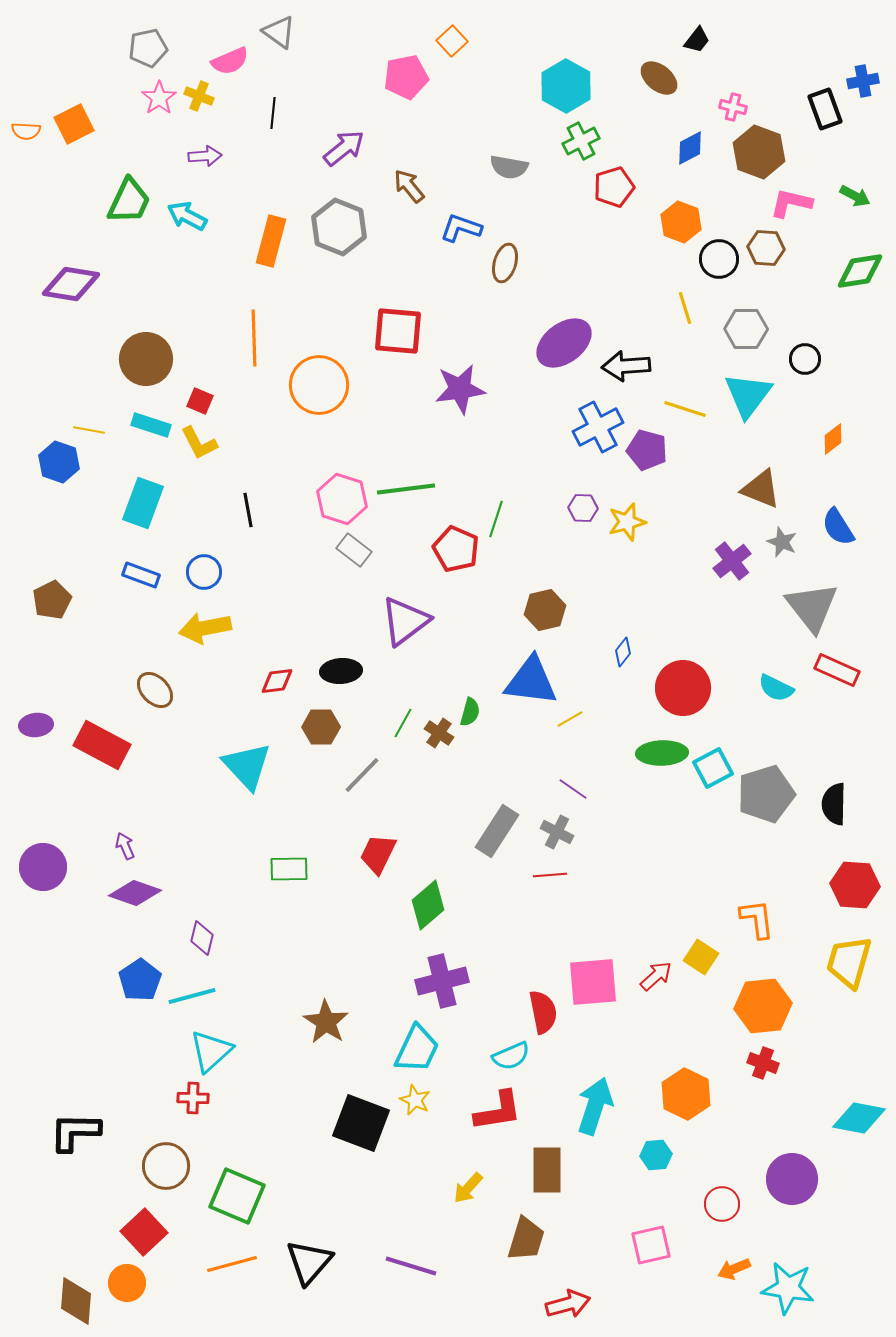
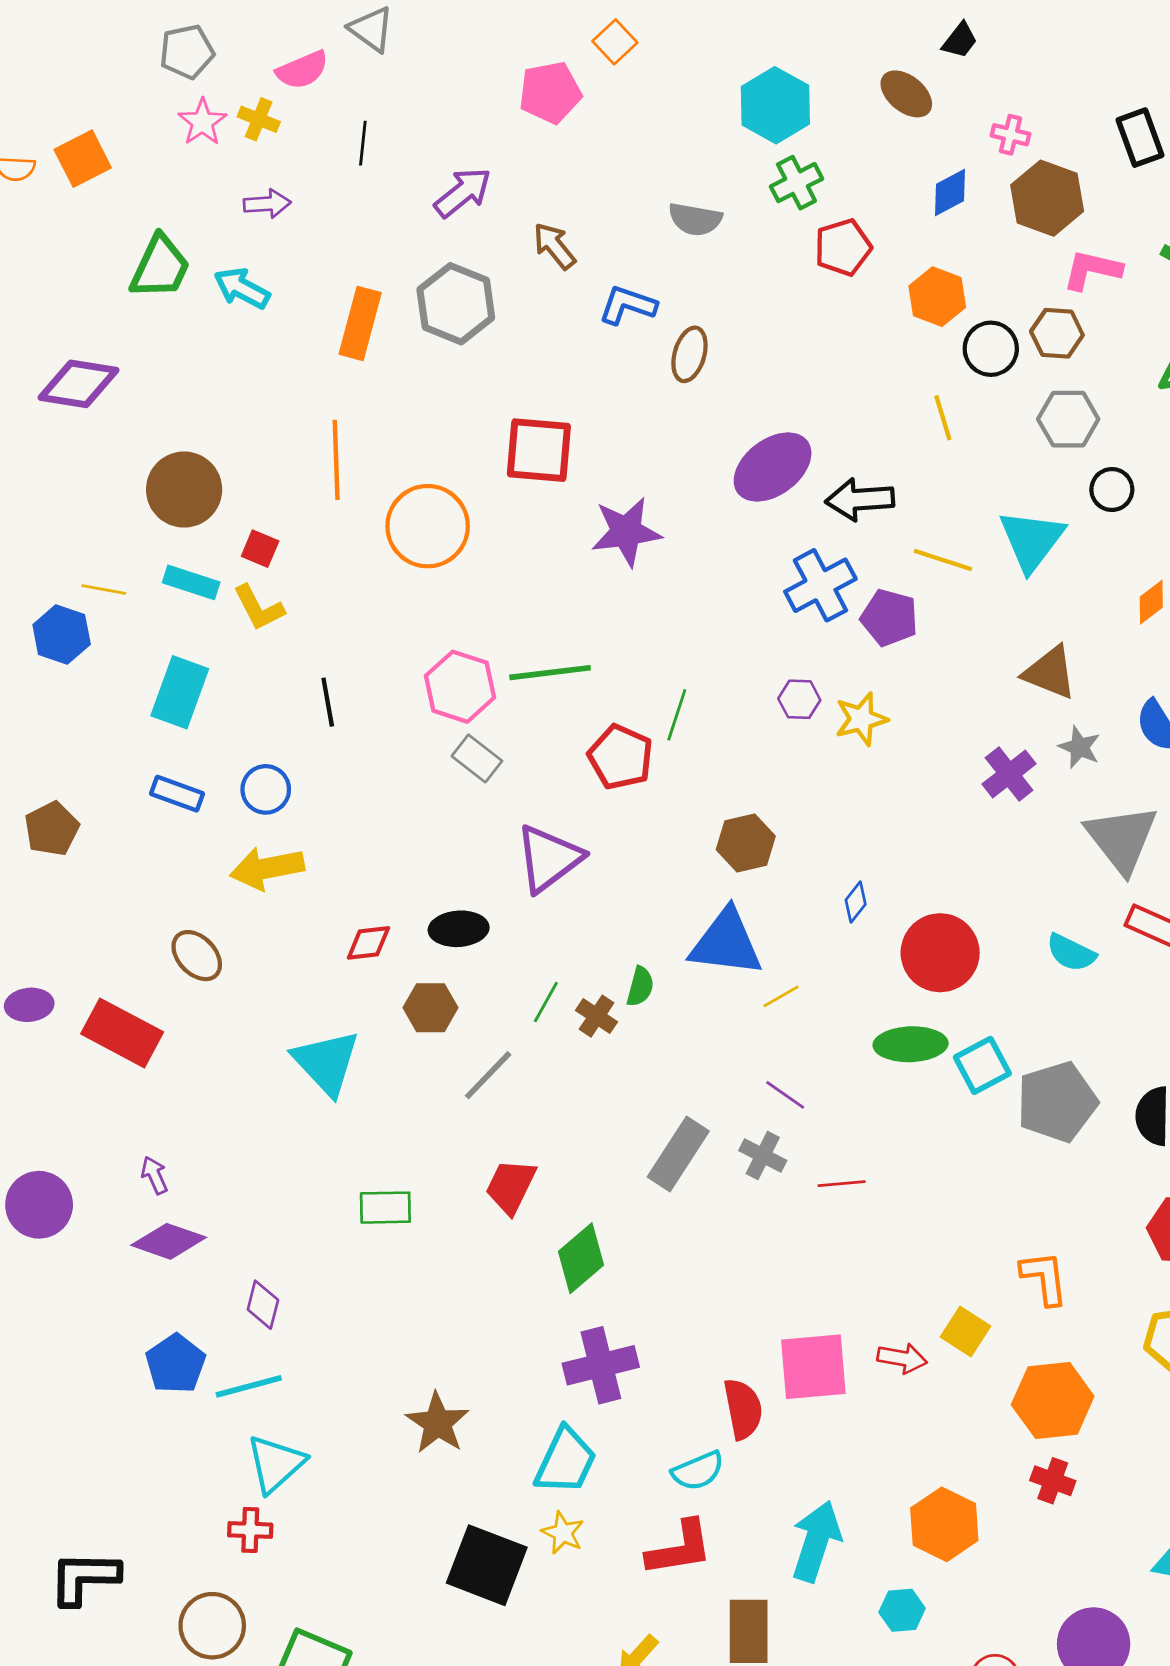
gray hexagon: (746, 329) -> (1068, 419), moved
red line: (550, 875) -> (842, 1184), moved
red arrow: (656, 976) -> (902, 1358), turned 52

